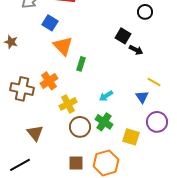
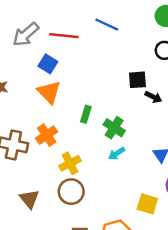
black square: (123, 36) -> (137, 80), turned -35
orange triangle: (63, 46) -> (49, 92), moved
green cross: (104, 122) -> (114, 128), moved
brown circle: (80, 127) -> (71, 192), moved

